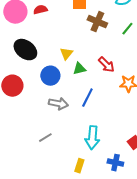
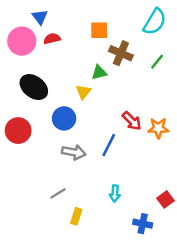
red arrow: (106, 65) -> (132, 121), moved
green triangle: (79, 69) -> (99, 73), moved
cyan arrow: (92, 138) -> (115, 193), size x0.6
yellow rectangle: (79, 166) -> (76, 216), moved

